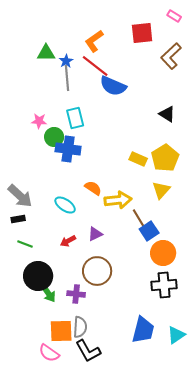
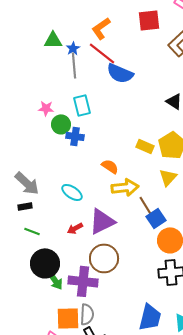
blue cross: (68, 149) -> (75, 136), size x0.7
orange semicircle: (93, 188) -> (110, 166), moved
purple triangle: (95, 234) -> (102, 221), size x1.8
purple cross: (76, 294) -> (83, 281), size x1.6

